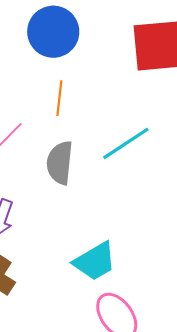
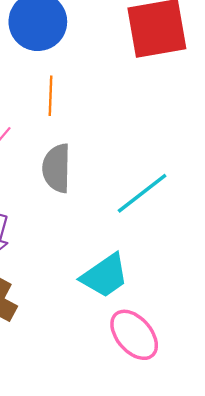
cyan line: (126, 143) -> (142, 193), moved

